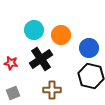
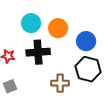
black cross: (41, 59) -> (38, 52), turned 30
brown cross: (52, 90) -> (60, 83), moved

